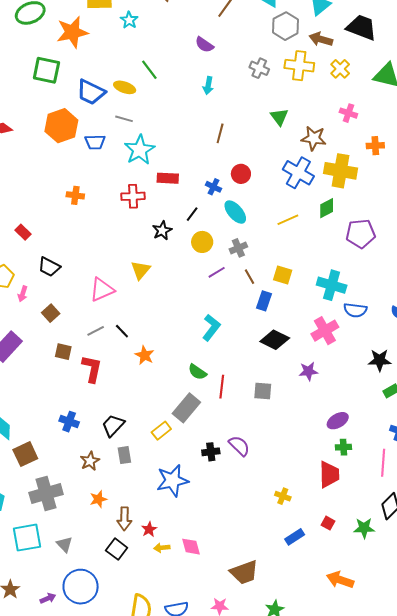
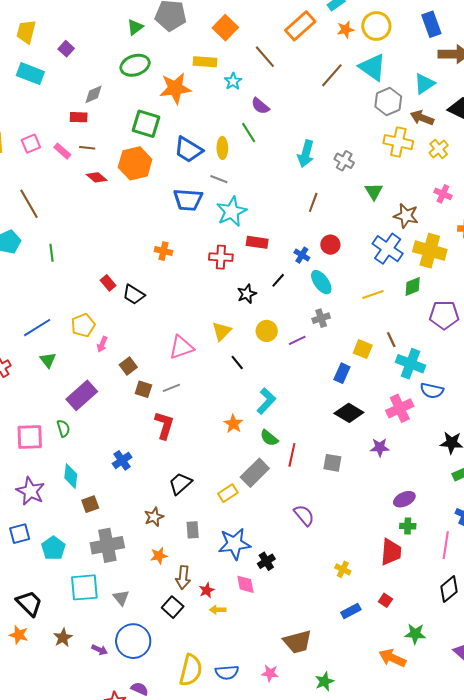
purple semicircle: (204, 45) -> (260, 106), moved
gray cross: (259, 68) -> (344, 161), moved
cyan arrow: (208, 86) -> (306, 154), size x1.5
yellow ellipse: (125, 87) -> (222, 148), turned 65
orange hexagon: (61, 126) -> (135, 163), moved
blue trapezoid: (95, 142) -> (188, 200), size x1.4
yellow circle: (202, 242) -> (267, 331), moved
black trapezoid: (49, 267) -> (134, 295), moved
brown line: (250, 277) -> (391, 340), moved
cyan L-shape: (211, 328) -> (266, 401), moved
black line: (122, 331) -> (237, 362), moved
brown square: (63, 352) -> (143, 389), moved
orange star: (145, 355) -> (233, 424), moved
blue cross: (69, 422) -> (122, 460), moved, turned 30
black cross: (211, 452) -> (266, 561), moved, turned -30
brown square: (25, 454) -> (90, 504), size x0.7
gray rectangle: (124, 455) -> (193, 530), moved
green star: (364, 528) -> (415, 634), moved
pink diamond: (191, 547) -> (245, 584), moved
purple arrow: (48, 598) -> (100, 650), turned 42

